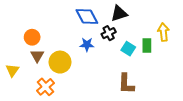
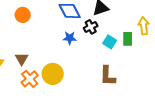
orange circle: (32, 37) -> (23, 15), moved
brown triangle: (37, 56) -> (22, 59), moved
yellow circle: (60, 62) -> (53, 74), moved

